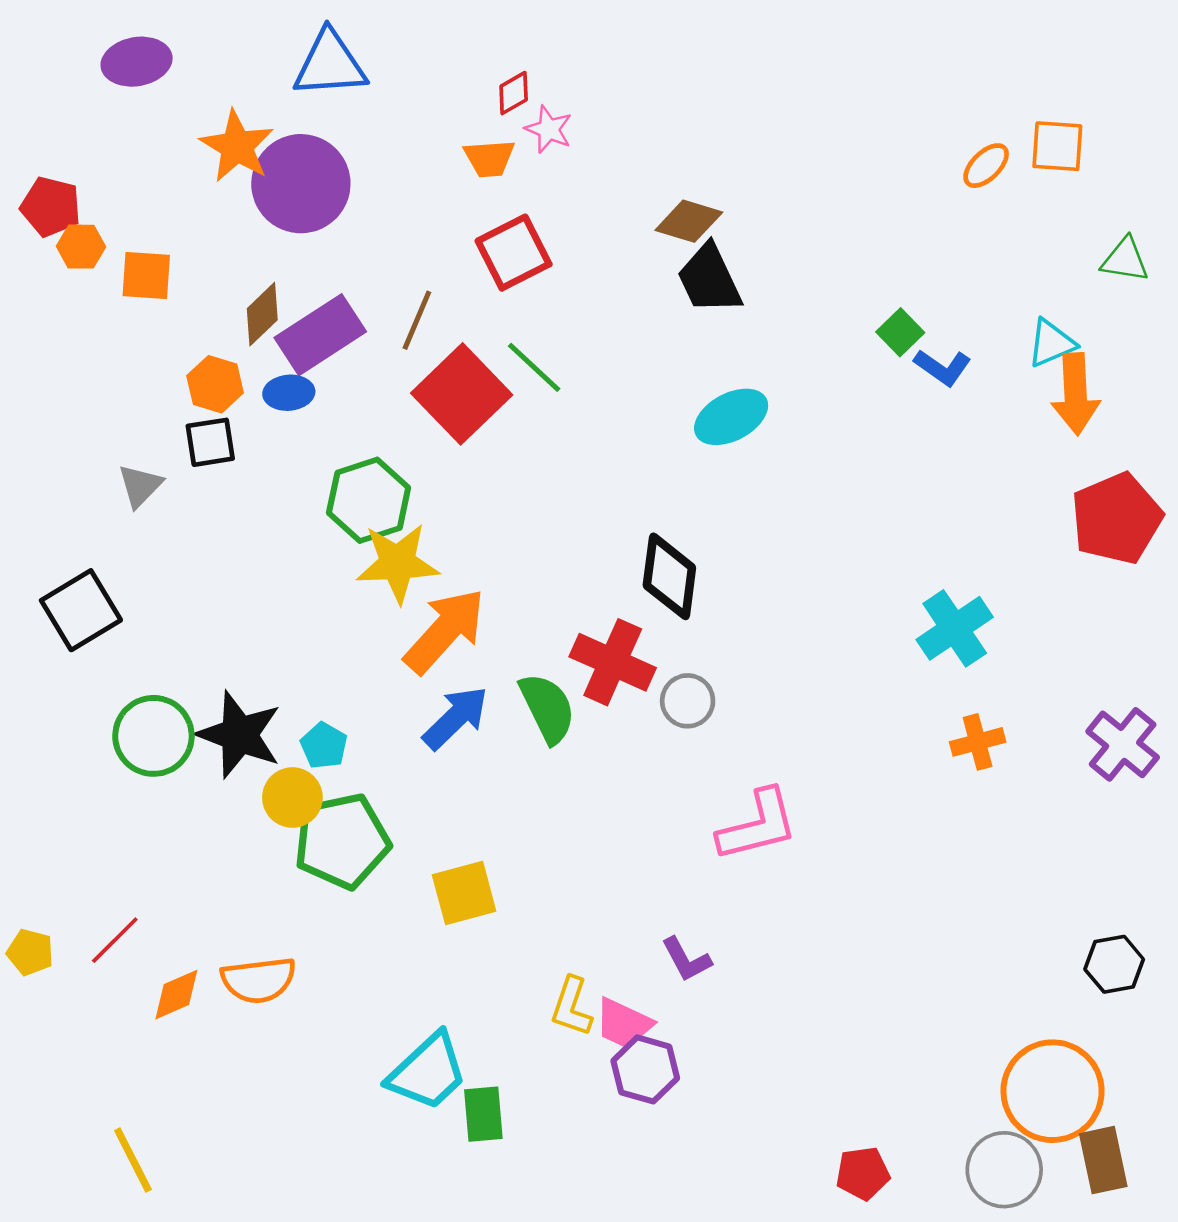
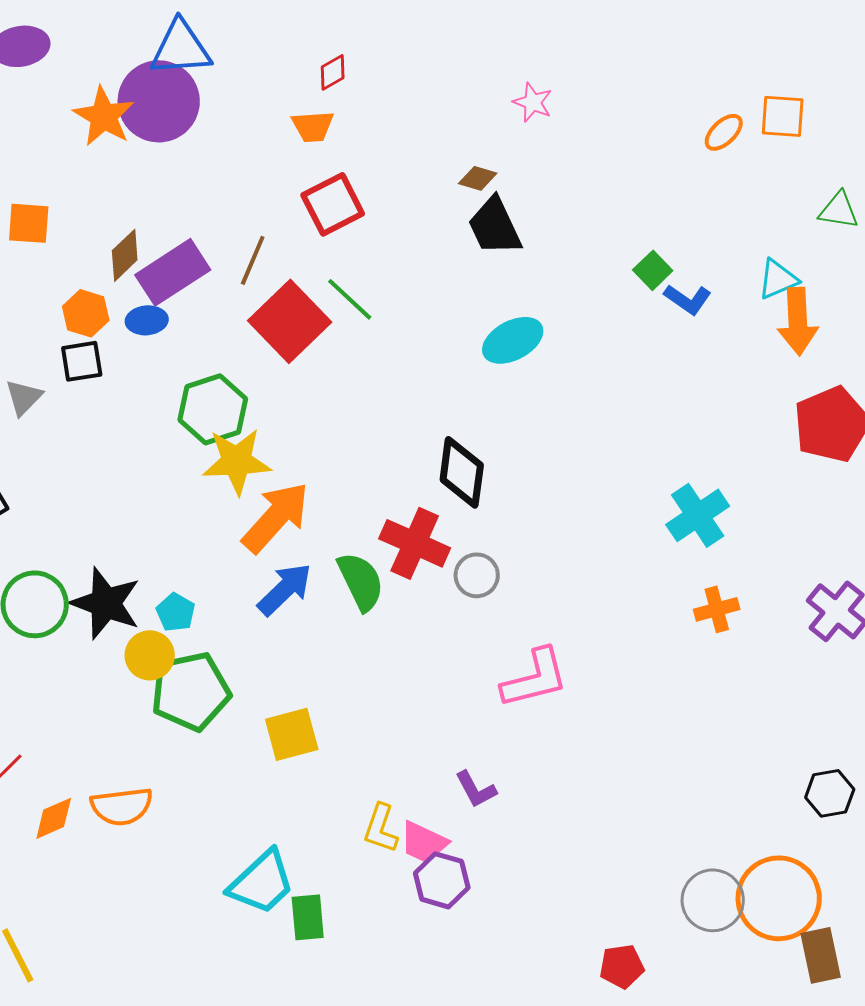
pink star: (549, 129) -> (533, 102), moved
purple circle: (301, 184) -> (159, 101), moved
brown diamond: (689, 221) -> (478, 178), size x0.7
gray circle: (1004, 1170) -> (713, 900), moved

